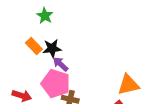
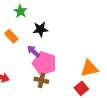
black star: (52, 48) -> (40, 29), moved
pink pentagon: (56, 84) -> (44, 63), moved

